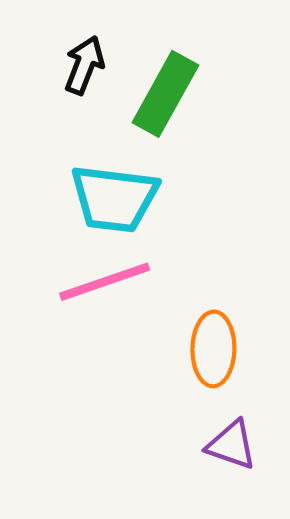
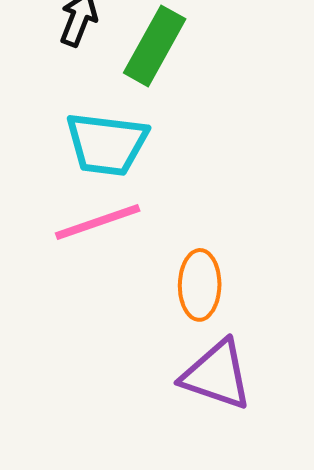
purple triangle: (232, 445) -> (217, 375), size x1.5

